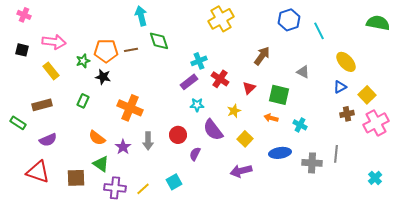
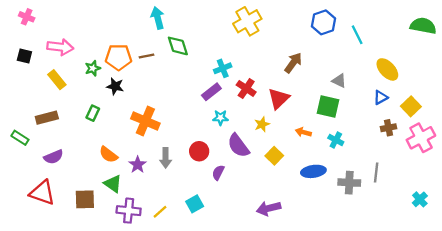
red triangle: (249, 88) -> (279, 99), size x1.5
green square: (279, 95) -> (328, 106), moved
purple arrow: (241, 171) -> (269, 208), moved

